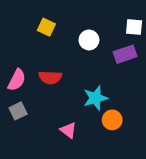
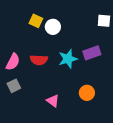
white circle: (89, 40) -> (53, 27), moved
purple rectangle: (125, 54) -> (92, 53), moved
cyan star: (95, 98) -> (68, 59), moved

